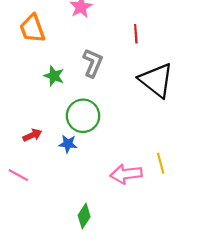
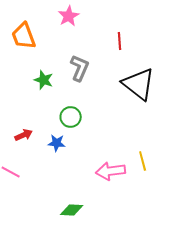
green circle: (83, 116) -> (71, 117), size x0.7
green diamond: (84, 216) -> (72, 210), turned 60

